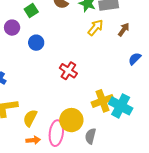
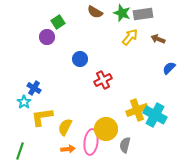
green square: (31, 10) -> (58, 22), moved
brown arrow: (124, 30) -> (158, 39), turned -104
blue circle: (36, 43) -> (80, 59), moved
red cross: (68, 71) -> (103, 80), turned 30

